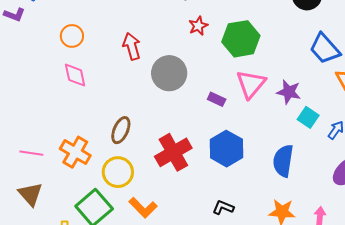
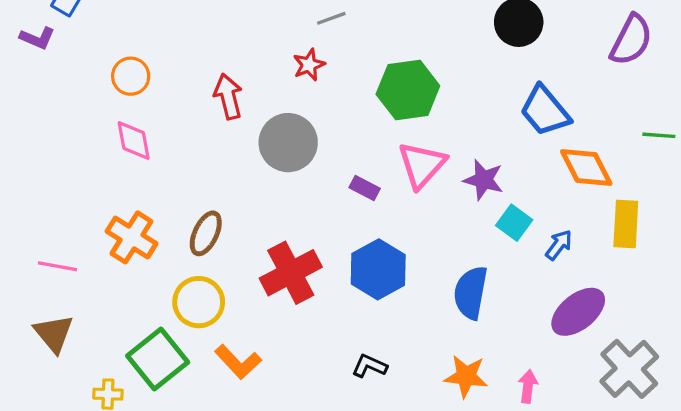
red star: (198, 26) -> (309, 65), moved
orange cross: (75, 152) -> (132, 237), moved

